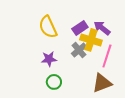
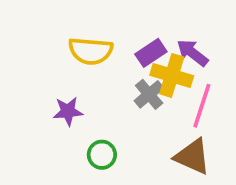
yellow semicircle: (48, 27) -> (91, 51), turned -60
purple star: (49, 59) -> (68, 111), moved
brown triangle: (102, 83) -> (192, 157), turned 45

